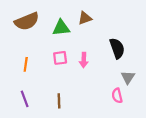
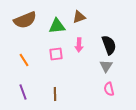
pink arrow: (84, 60) -> (79, 45), moved
orange line: (26, 64) -> (24, 60), turned -40
gray triangle: (128, 77) -> (106, 66), moved

